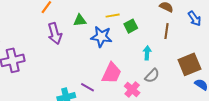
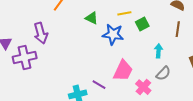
green triangle: (80, 20) -> (92, 18), turned 32
purple arrow: (55, 34) -> (41, 33), moved

